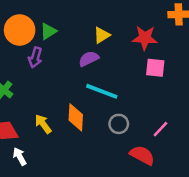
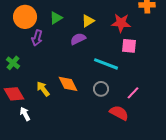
green triangle: (48, 31) -> (56, 18), moved
cyan line: (102, 91) -> (106, 64), moved
orange diamond: (76, 117) -> (68, 84), turned -30

